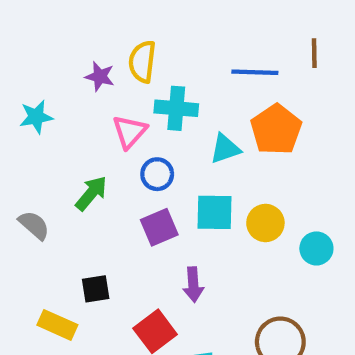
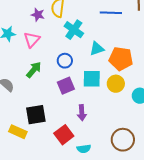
cyan cross: (176, 108) -> (74, 30), turned 30
orange pentagon: (276, 130) -> (121, 59), moved, turned -30
pink triangle: (130, 132) -> (32, 40), moved
black square: (96, 289) -> (36, 115), size x1.5

